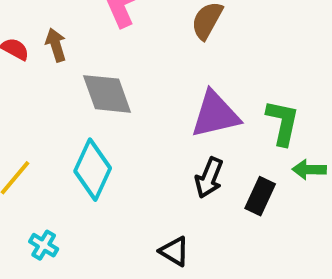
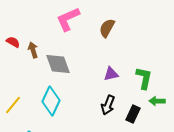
brown arrow: (56, 45) -> (33, 50), moved
purple triangle: (215, 114) -> (111, 74), size x0.6

